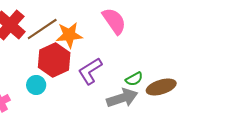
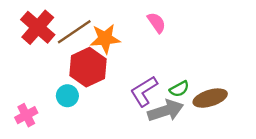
pink semicircle: (114, 21) -> (156, 23), size x0.7
purple L-shape: (90, 71) -> (144, 91), moved

